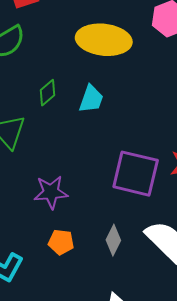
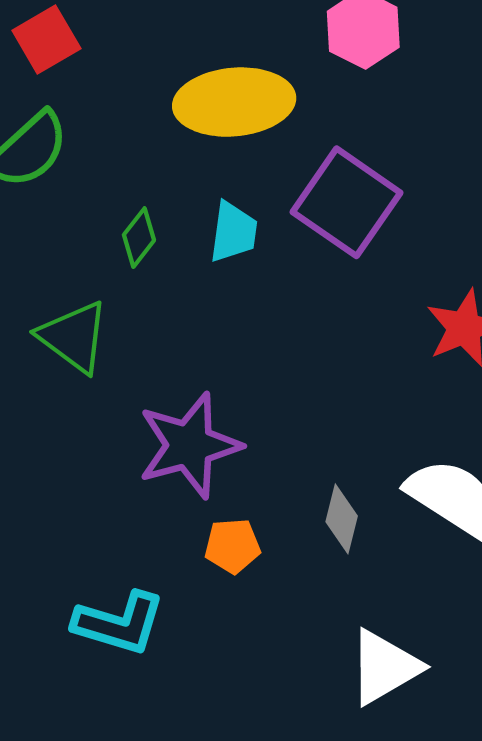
purple square: (136, 174) -> (346, 202), moved, turned 33
purple star: (51, 192) -> (189, 445), size x1.4

